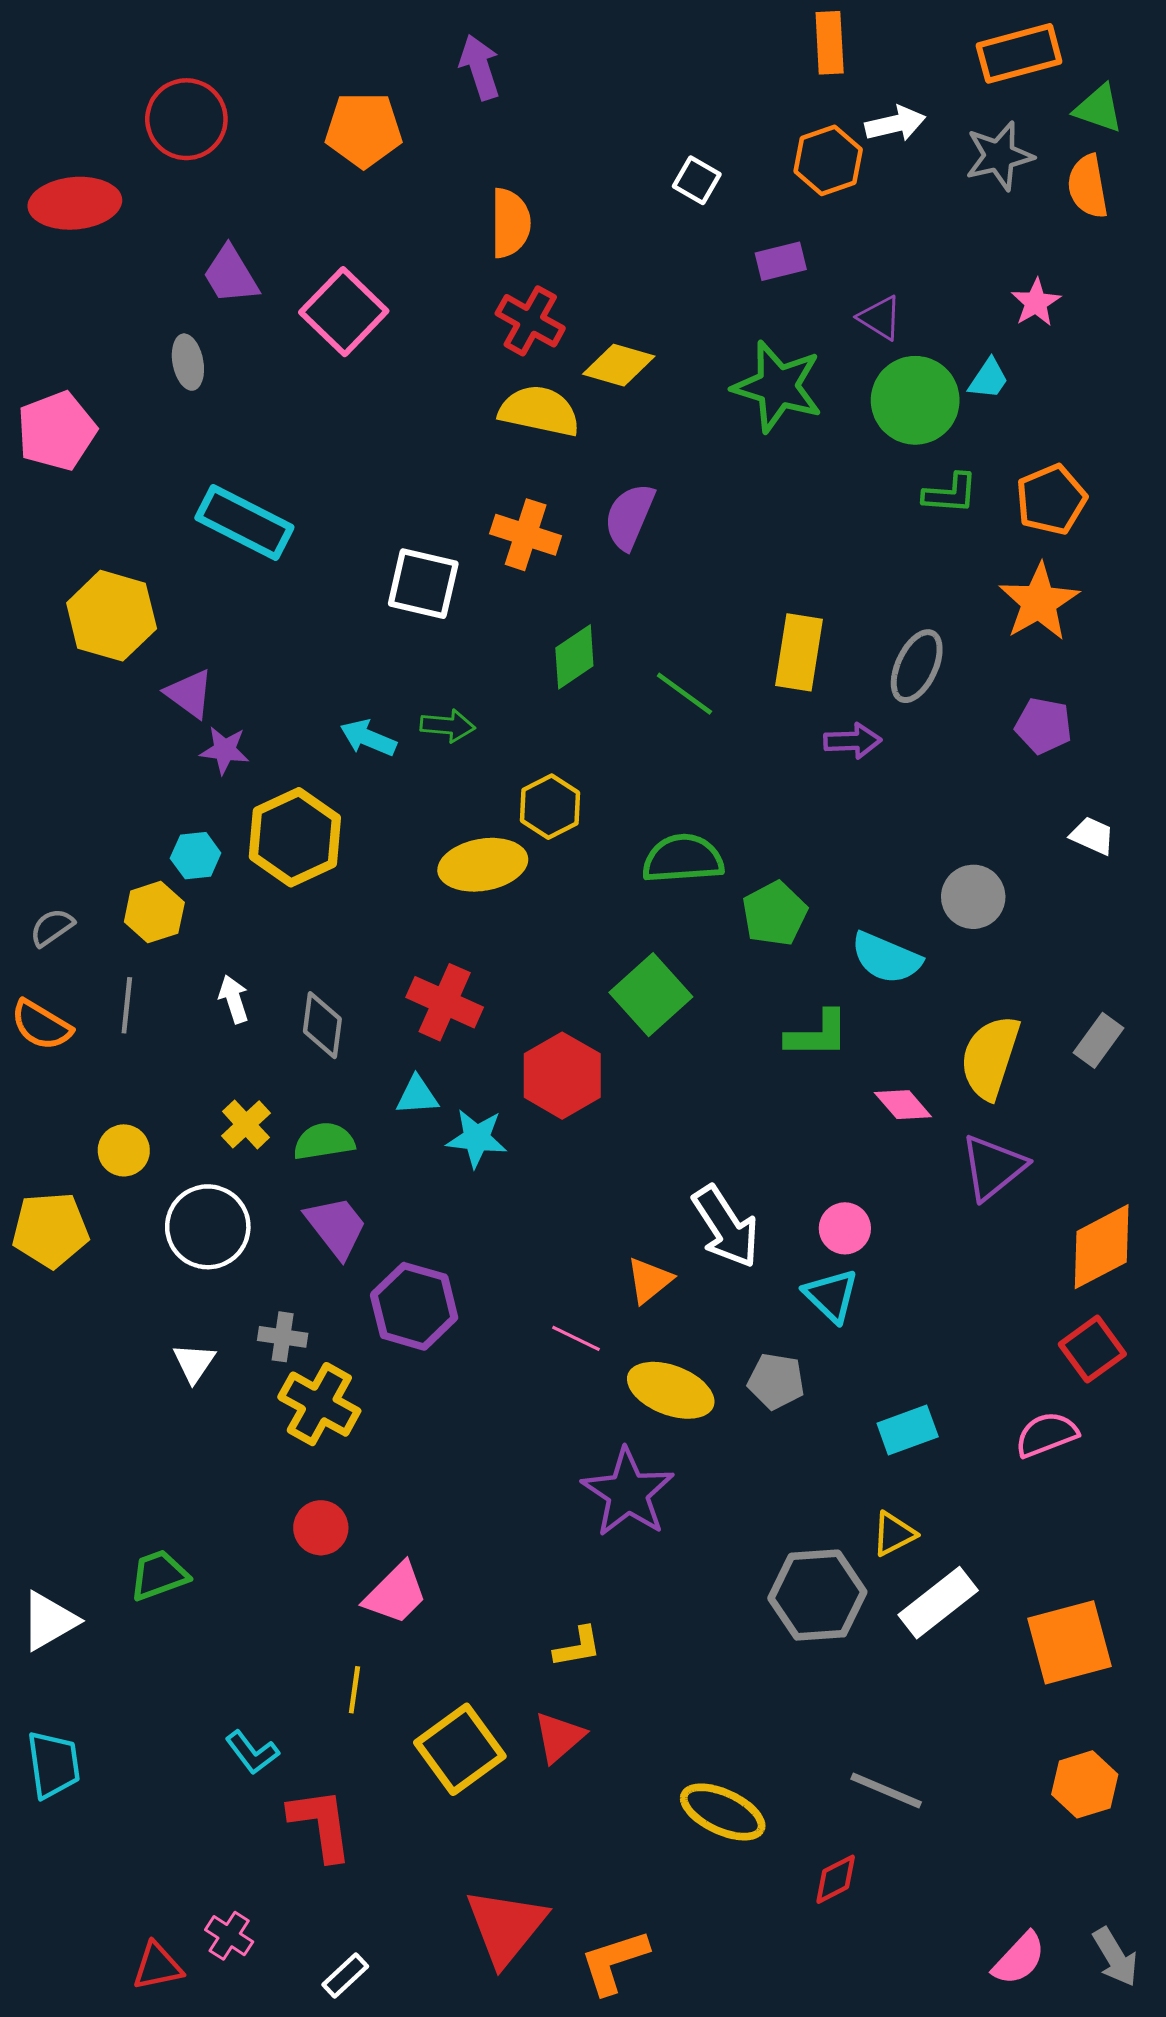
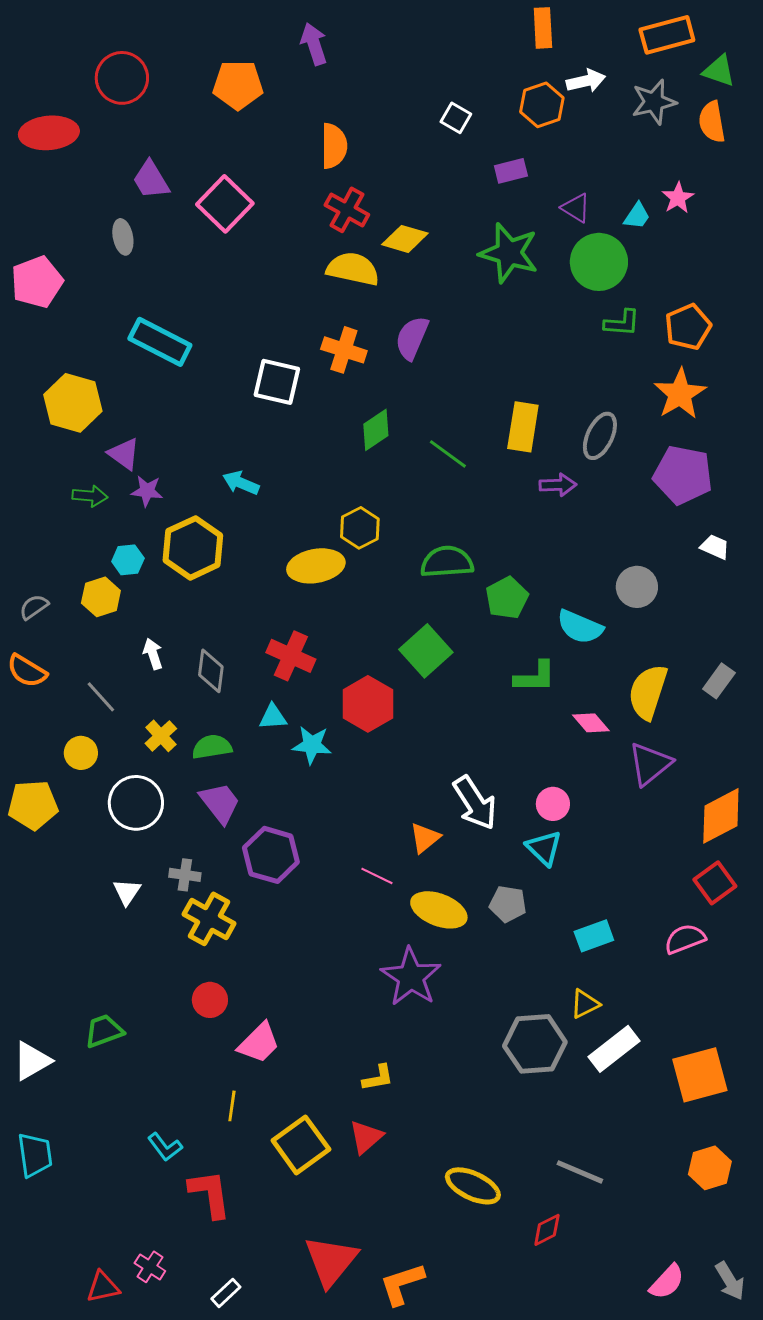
cyan trapezoid: (988, 379) -> (637, 216), moved
green arrow: (448, 726) -> (90, 496), moved
purple pentagon: (1043, 726) -> (683, 475), size x1.6
gray line: (127, 1005) -> (101, 697), moved, turned -48

